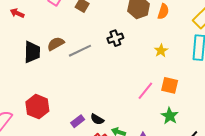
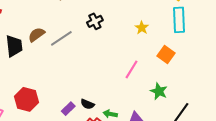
orange square: (170, 85) -> (166, 54), moved, turned 30

